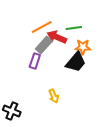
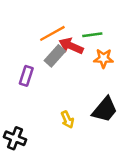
purple rectangle: (35, 61) -> (26, 76), moved
black trapezoid: (76, 62) -> (105, 110), moved

